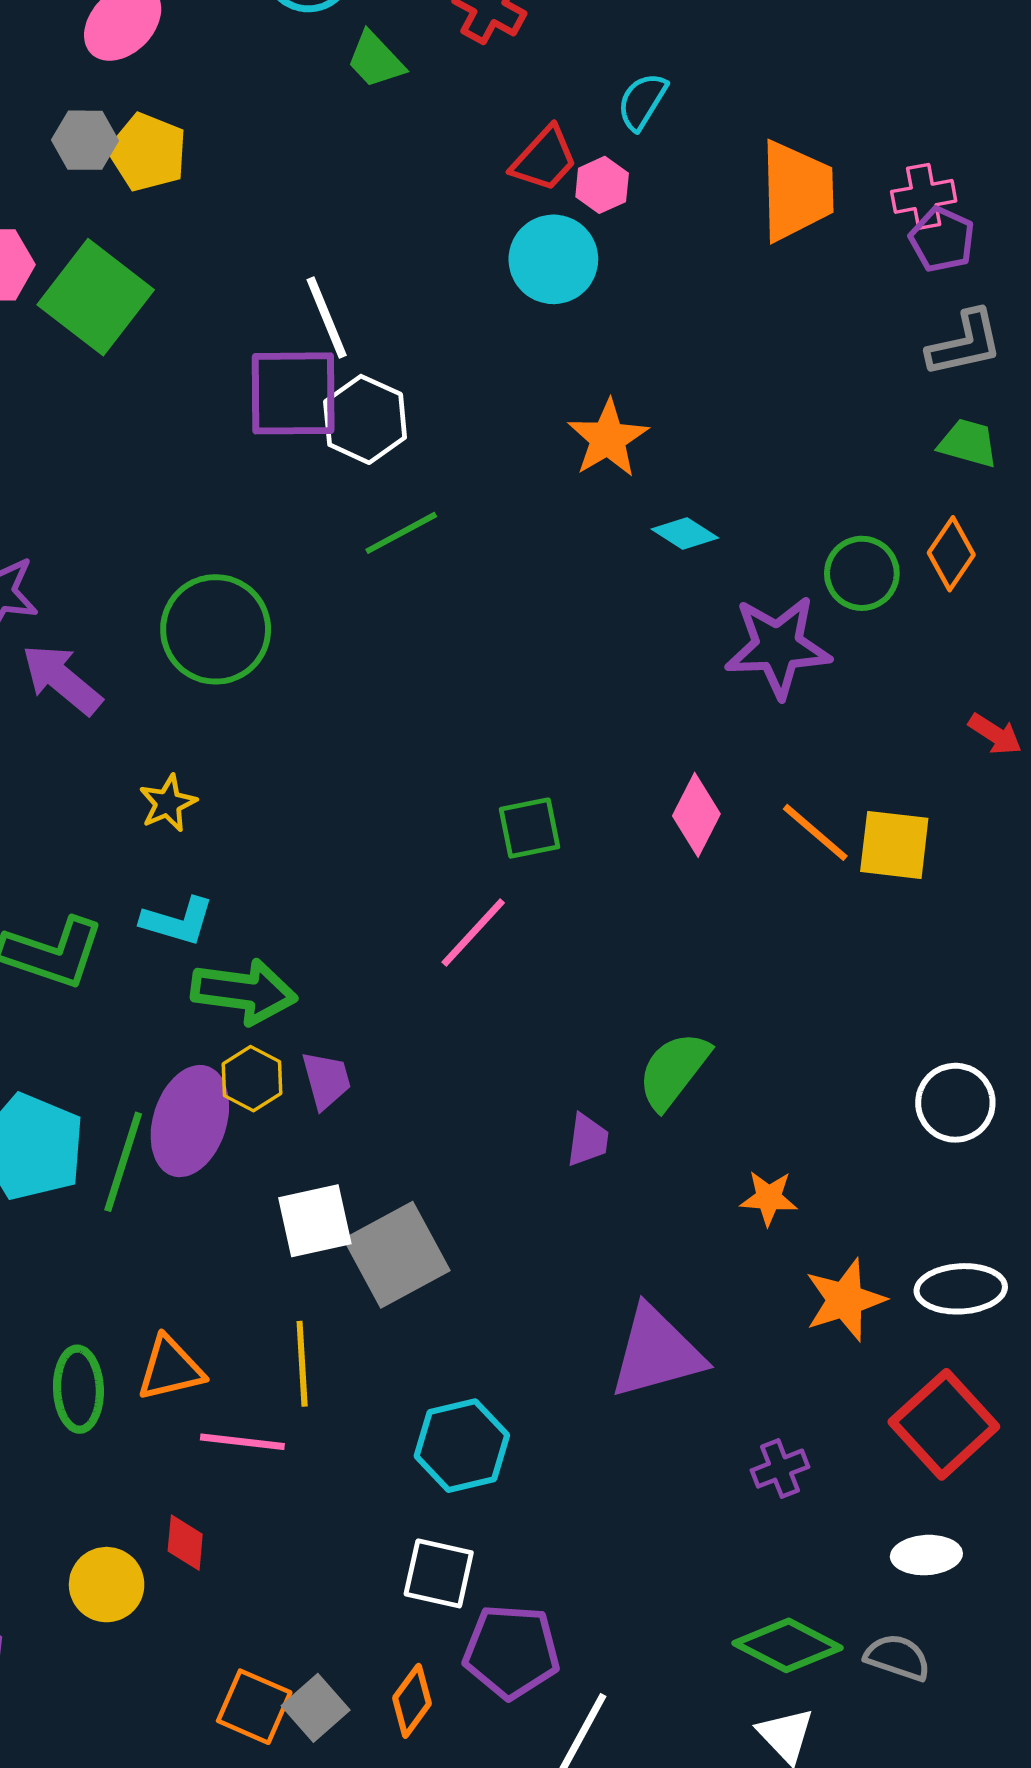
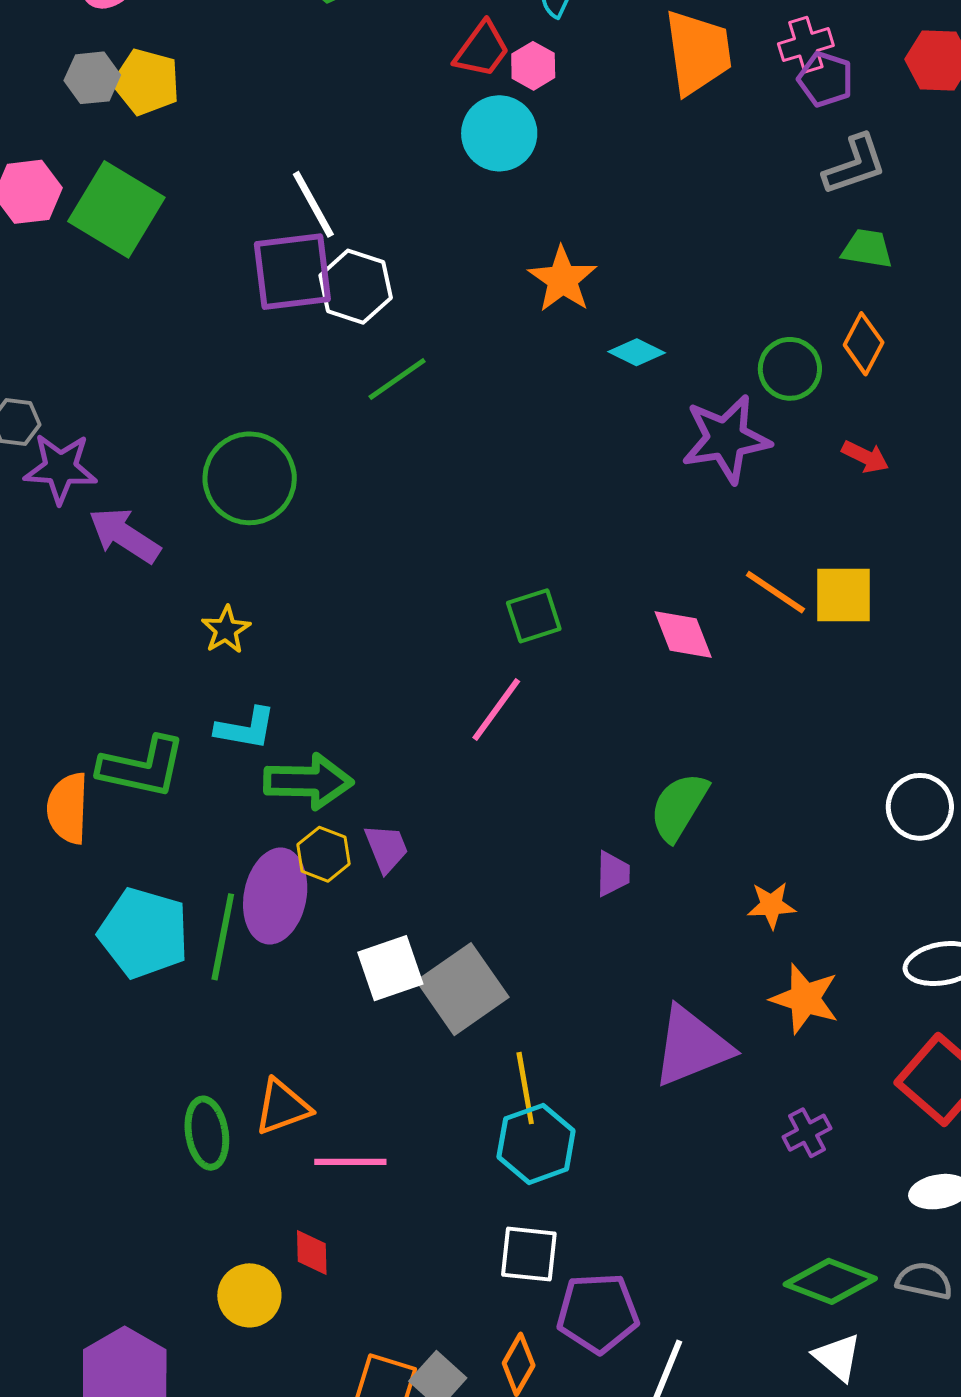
red arrow: (995, 734) -> (865, 457), moved
pink diamond: (696, 815) -> (683, 635), moved, turned -42
orange star: (845, 1300) -> (805, 999), moved, turned -30
yellow line: (302, 1364) -> (525, 1088), moved

